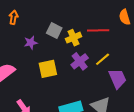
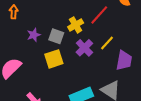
gray square: (54, 30) -> (56, 36), moved
red line: (98, 30) -> (99, 15), turned -40
purple trapezoid: (117, 79) -> (124, 60), turned 40

